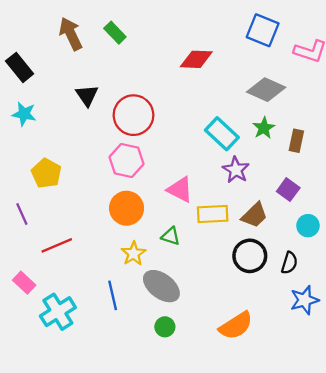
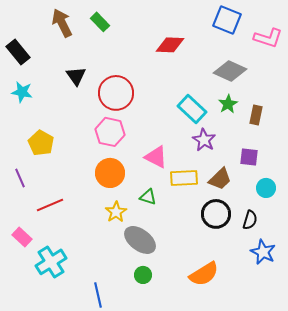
purple square: (288, 190) -> (249, 157), turned -30
blue line: (113, 295) -> (98, 295), moved
blue star: (304, 300) -> (263, 252), turned -30

